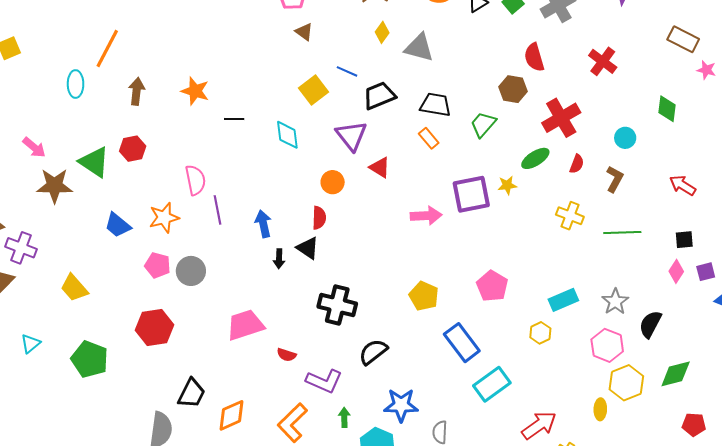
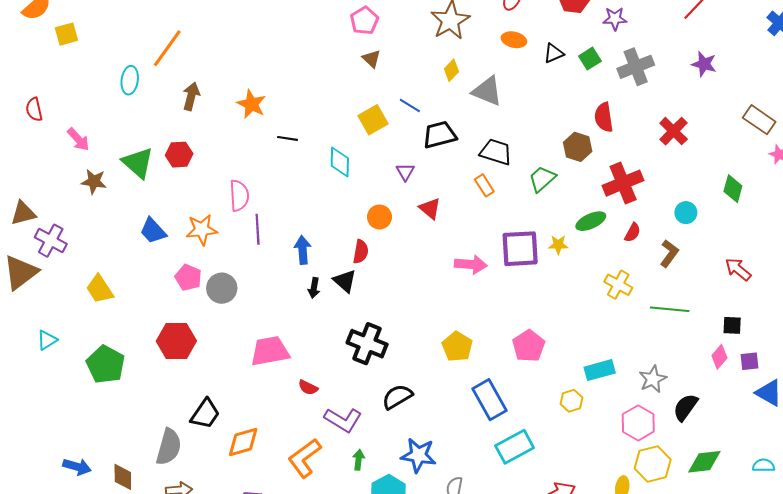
purple triangle: (351, 136) -> (405, 172), size x0.6
brown star: (55, 186) -> (94, 181), size x0.7

